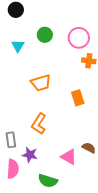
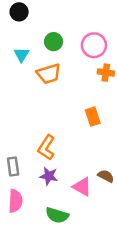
orange trapezoid: (41, 83) -> (49, 74), moved
purple star: (30, 155) -> (49, 176), moved

